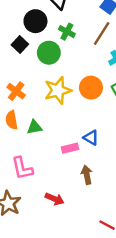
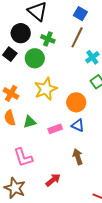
orange circle: (91, 88) -> (76, 102), moved
pink rectangle: (70, 148) -> (55, 129), moved
red arrow: (55, 199) -> (53, 180), turned -56

